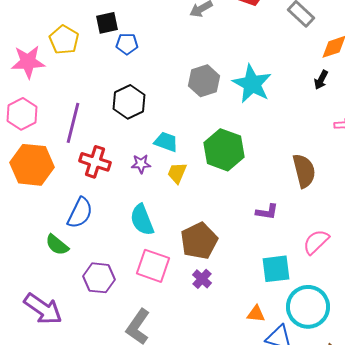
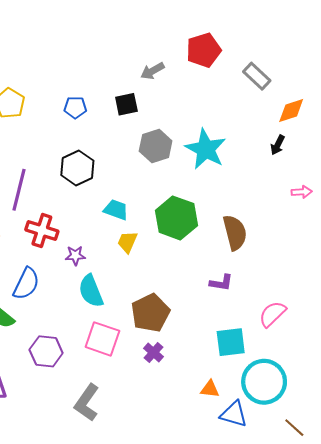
black square: (107, 23) -> (126, 104), moved
purple star: (141, 164) -> (75, 256), moved
brown semicircle: (304, 171) -> (235, 233), moved

